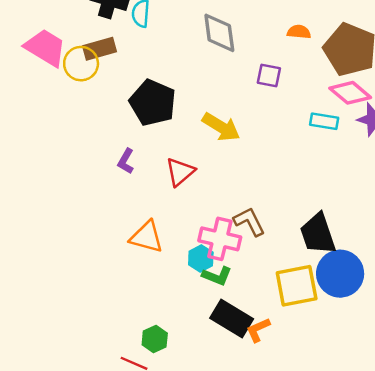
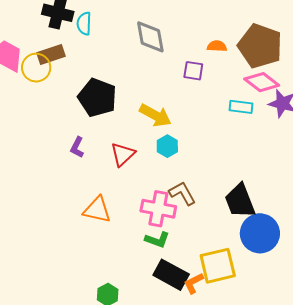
orange semicircle: (299, 32) -> (217, 46), moved
cyan hexagon: (201, 258) -> (167, 146), moved
yellow square: (297, 286) -> (218, 266), moved

